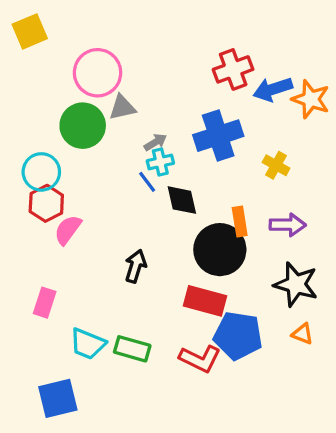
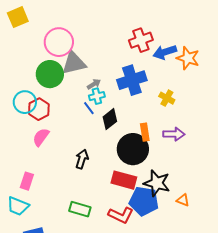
gray triangle: (122, 107) -> (74, 63), size x1.5
black diamond: (182, 200) -> (110, 119), turned 65
red hexagon: (46, 203) -> (39, 109), moved
black star: (296, 284) -> (157, 183), moved
cyan trapezoid: (88, 344) -> (18, 206), moved

